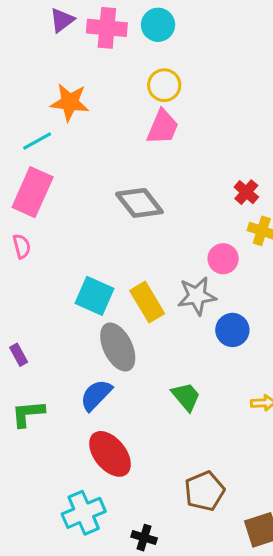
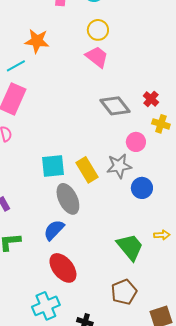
pink trapezoid: (163, 127) -> (97, 57), turned -75
gray diamond: (139, 203) -> (115, 106), moved
cyan square: (95, 296) -> (53, 166), turned -30
green trapezoid: (186, 397) -> (130, 247), moved, size x1.4

